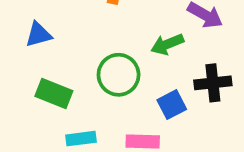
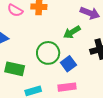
blue square: (172, 105) -> (68, 64), moved

